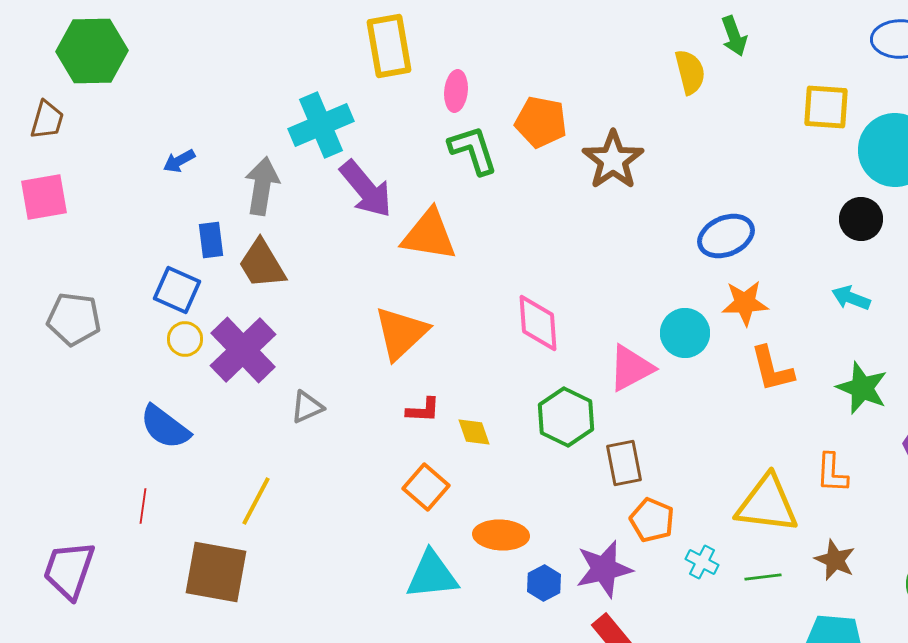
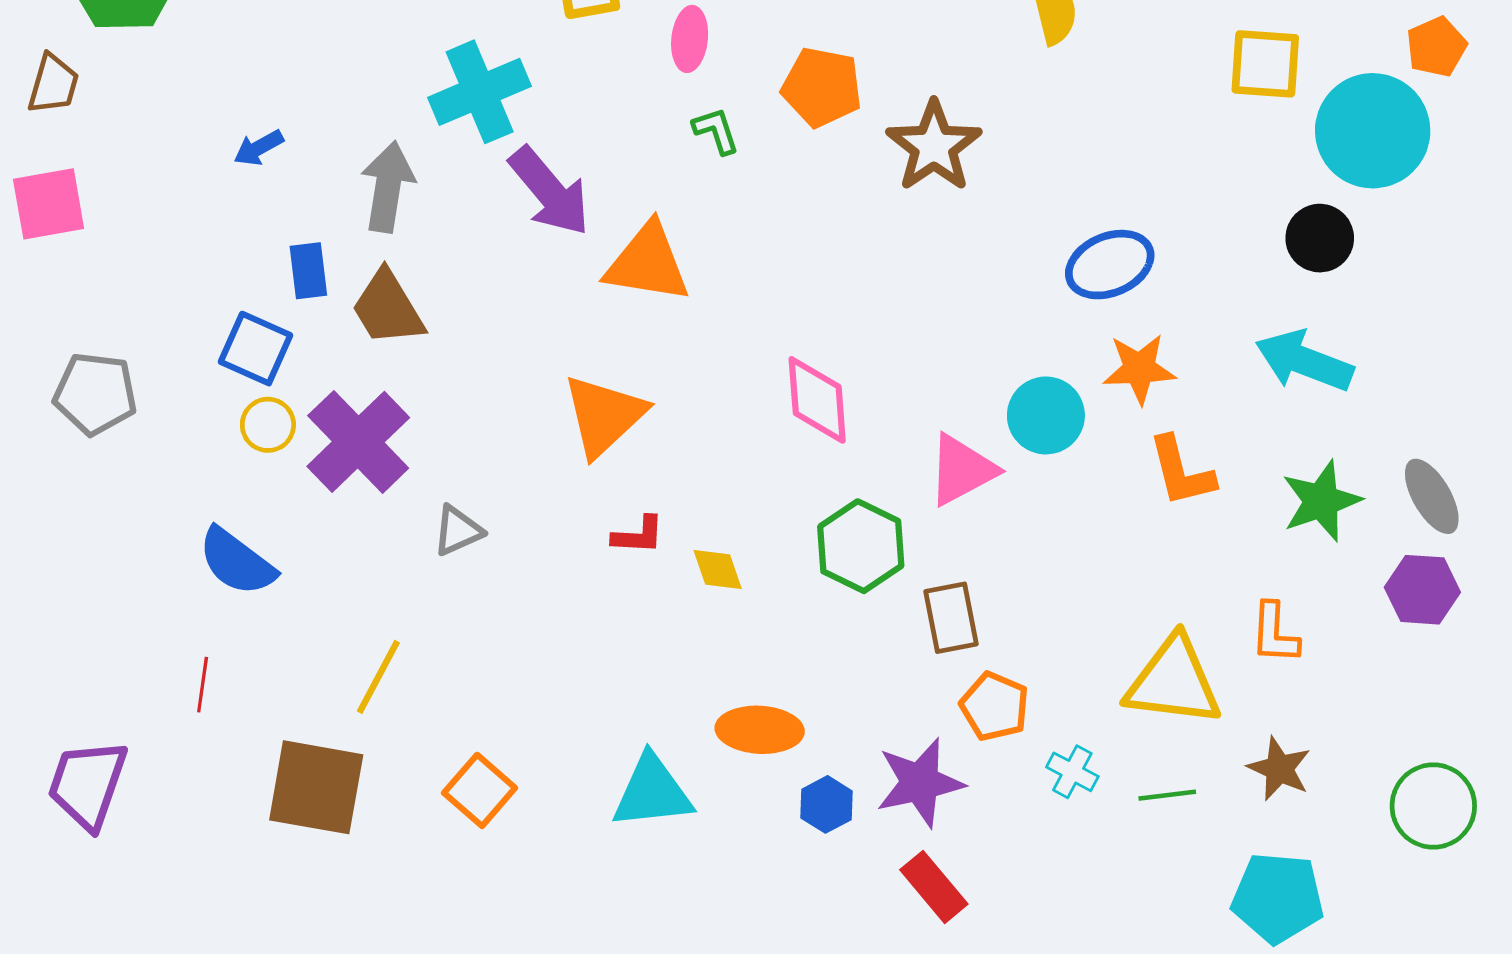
green L-shape: (473, 150) -> (716, 131), size x0.6
cyan arrow: (851, 298) -> (1304, 361), size x1.6
green star: (862, 388) -> (1321, 501), turned 30
orange square: (426, 487) -> (480, 790), moved

